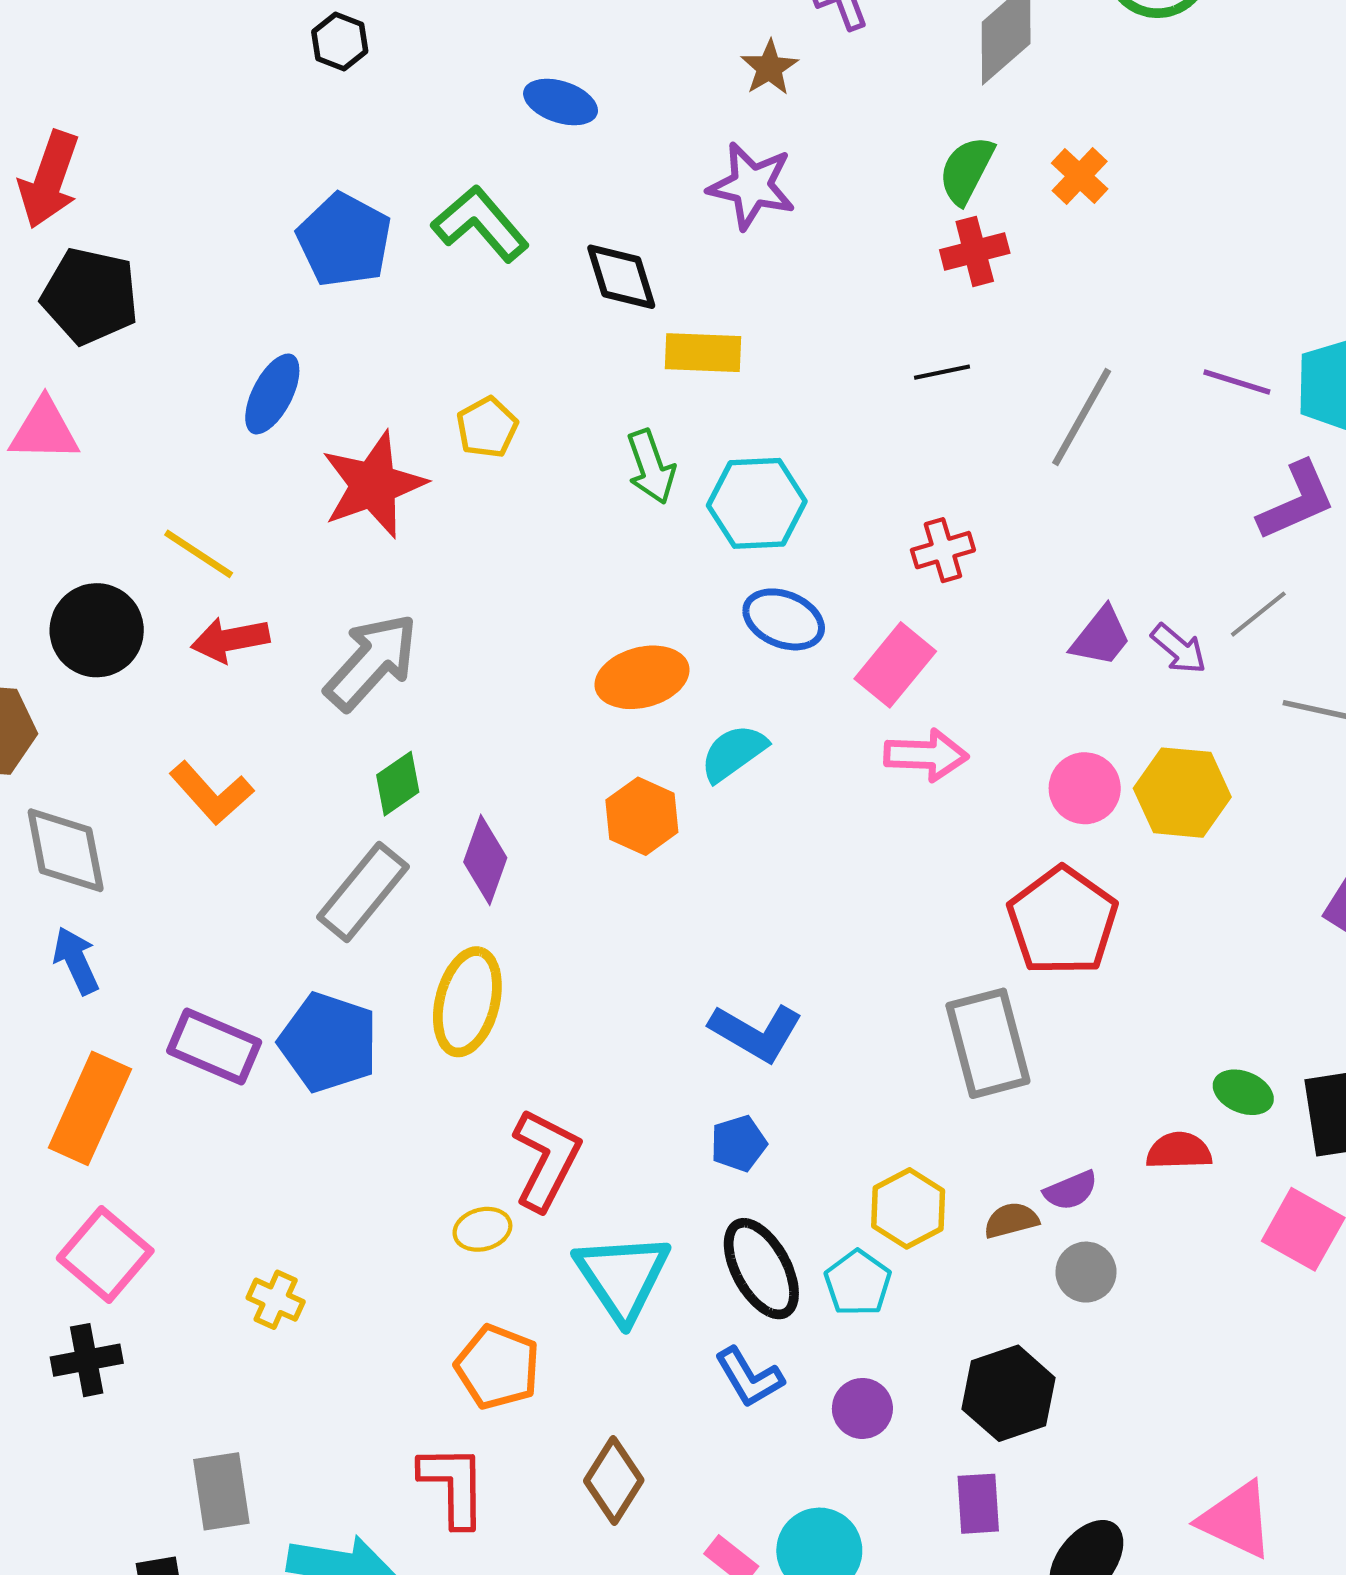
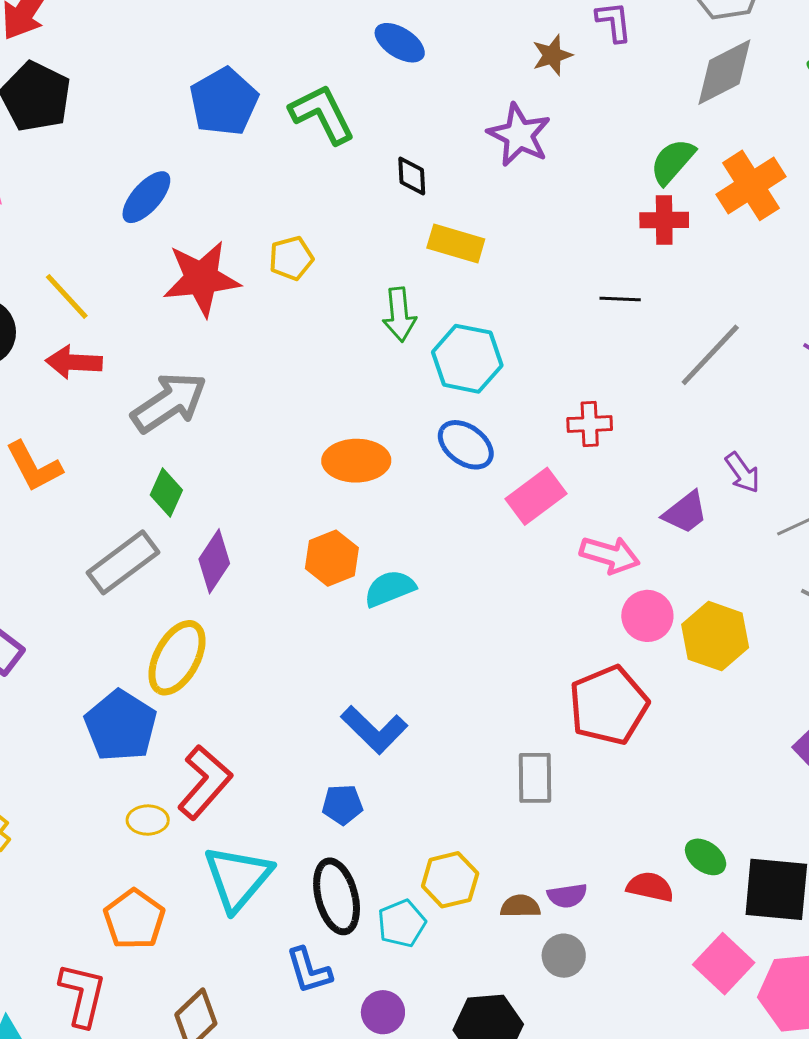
orange cross: (1080, 176) -> (751, 185), size x1.6
black diamond: (621, 277) -> (412, 176), size x0.7
purple arrow: (1179, 649) -> (742, 473), moved
cyan semicircle: (734, 753) -> (390, 589), moved
pink arrow: (926, 755) -> (610, 555), moved
green diamond: (398, 784) -> (166, 492), turned -45
blue pentagon: (328, 1042) -> (121, 726), moved
gray rectangle: (988, 1043) -> (535, 778), size x0.7

